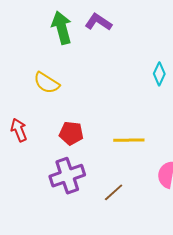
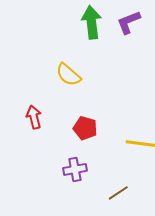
purple L-shape: (98, 22) -> (129, 22), turned -64
purple cross: (67, 176) -> (75, 169), size x0.7

